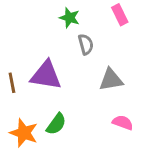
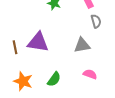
gray semicircle: (86, 44) -> (96, 21), moved
green semicircle: (56, 124) -> (54, 79), moved

